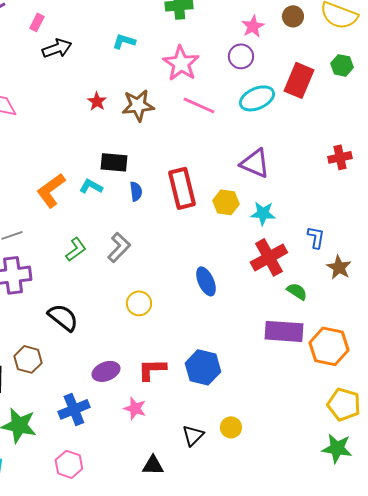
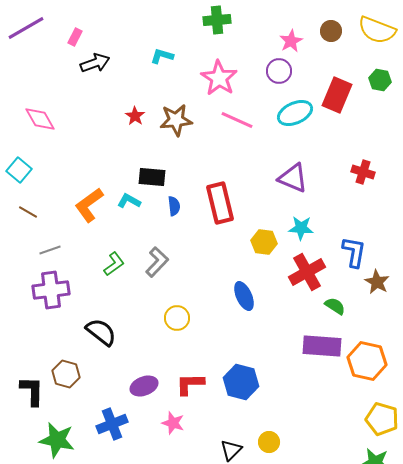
red cross: (340, 157) -> (363, 172), moved, turned 30
yellow hexagon: (226, 202) -> (264, 242), moved
blue L-shape: (316, 237) -> (354, 252), size x1.4

